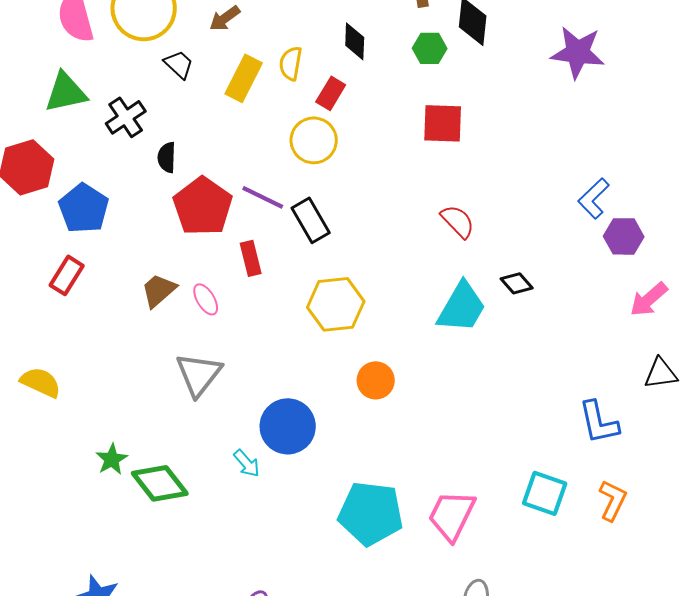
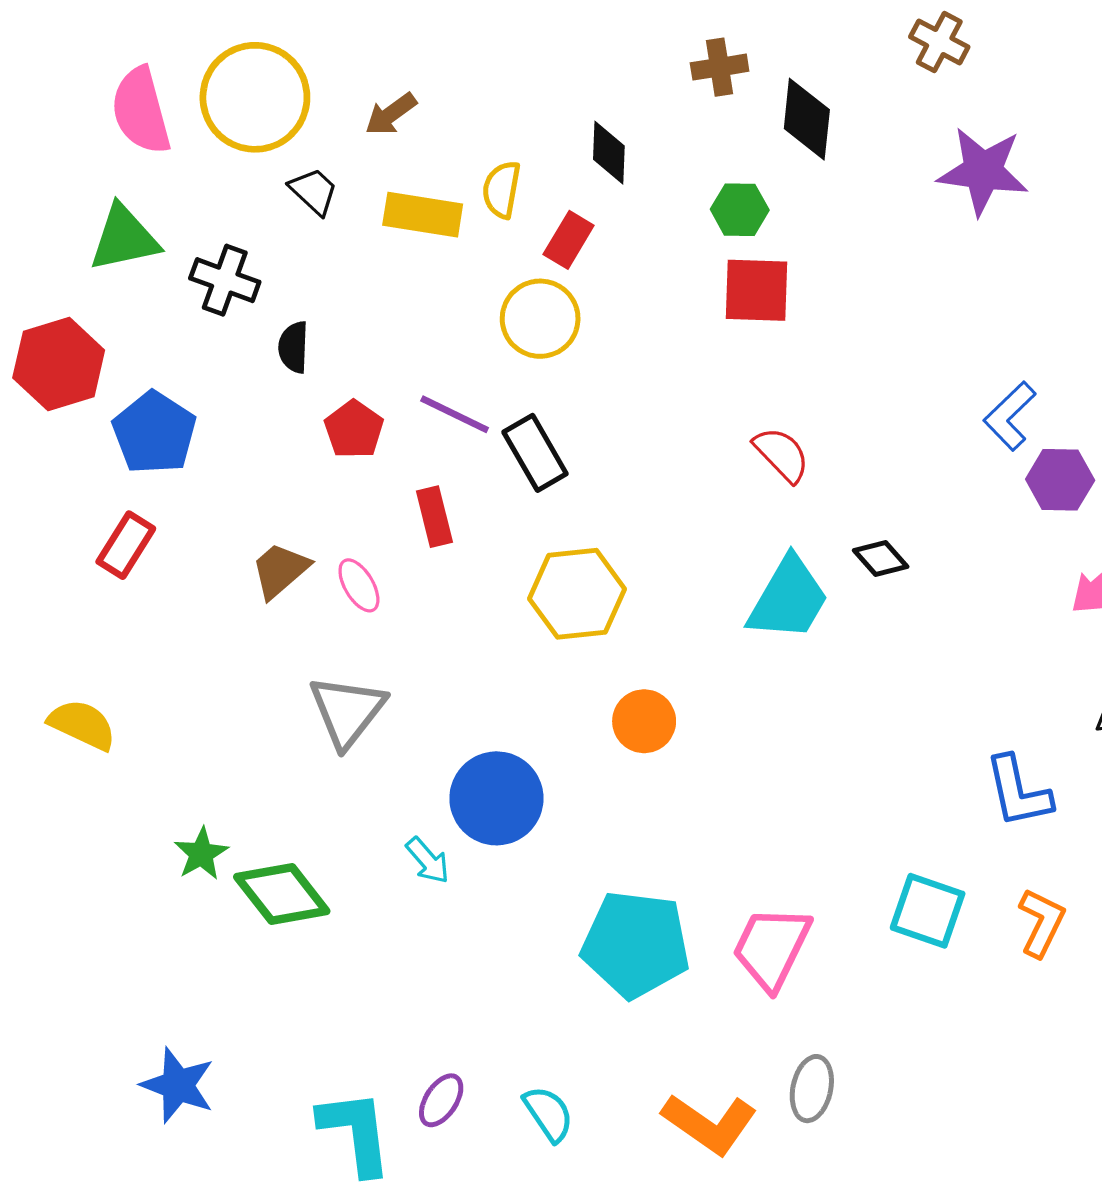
green hexagon: (430, 48) -> (740, 210), moved
yellow rectangle: (244, 78) -> (423, 215), turned 72
black cross: (126, 117) -> (225, 280), turned -36
red pentagon: (203, 206) -> (354, 429), size x0.6

